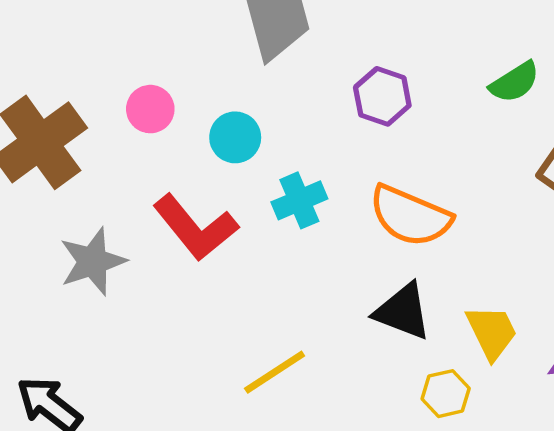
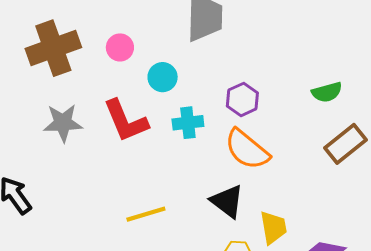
purple hexagon: (382, 96) -> (242, 99), moved

